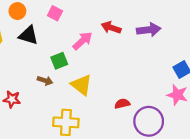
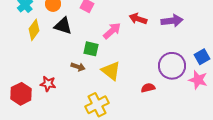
green square: (59, 61) -> (91, 49), turned 35
purple circle: (149, 121) -> (172, 66), moved
yellow cross: (66, 122) -> (97, 105), turned -30

